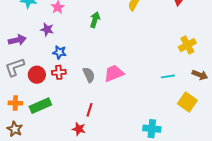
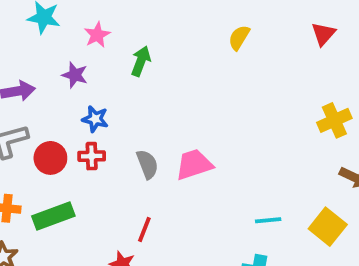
green arrow: (95, 20) -> (141, 61), moved
cyan line: (168, 76) -> (268, 220), moved

